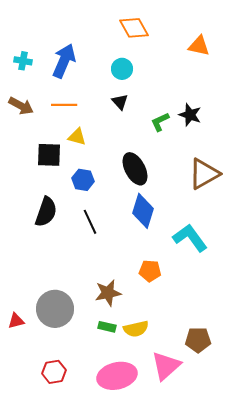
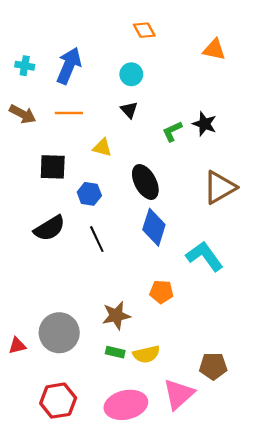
orange diamond: (134, 28) -> (144, 30), size x0.7
yellow triangle: (77, 137) -> (102, 148), moved
black semicircle: (46, 212) -> (49, 228), turned 40
red hexagon: (54, 372) -> (58, 401), size x1.4

